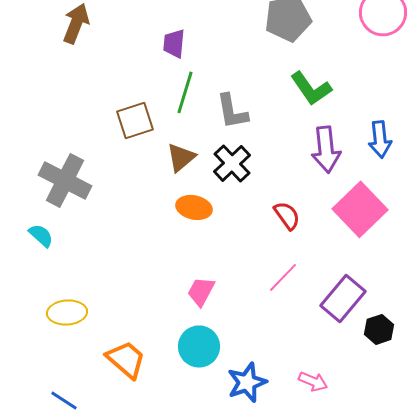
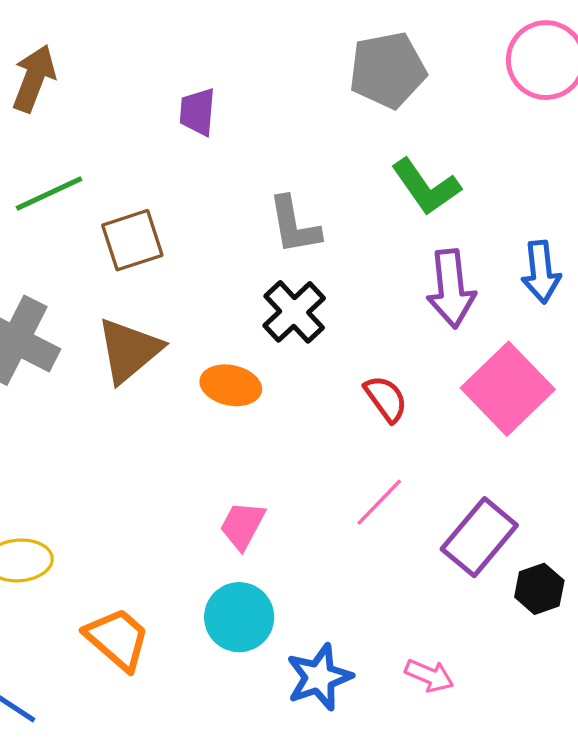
green line: (185, 92) -> (49, 193), moved, turned 48
brown triangle: (181, 157) -> (129, 350), moved, size x1.4

